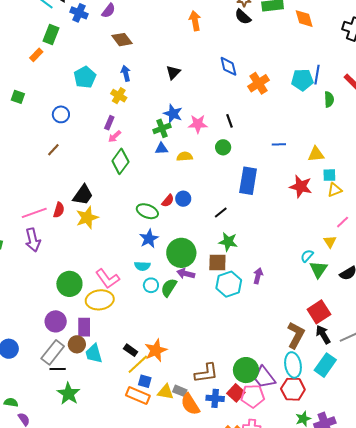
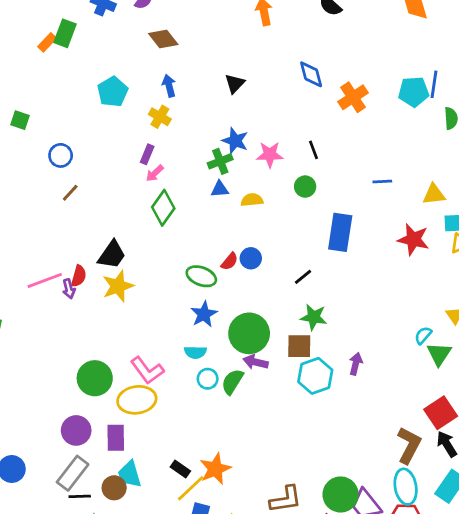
orange rectangle: (36, 55) -> (47, 42), moved
blue circle: (61, 114) -> (61, 155), moved
purple arrow: (33, 240) -> (69, 289), moved, size x0.6
brown circle: (77, 344) -> (114, 488), moved

